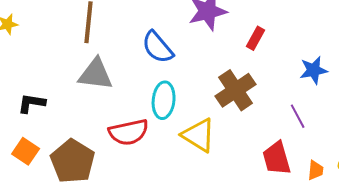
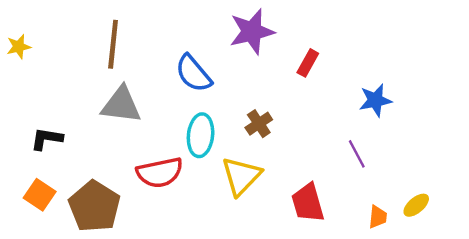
brown cross: (236, 90) -> (259, 124), moved, size x0.6
yellow triangle: (199, 135) -> (241, 176), turned 42
red trapezoid: (277, 158) -> (308, 203), moved

